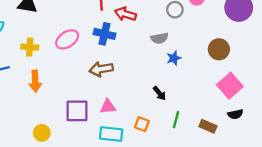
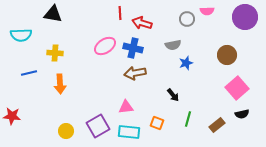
blue cross: (105, 34) -> (133, 48), moved
pink ellipse: (67, 39) -> (105, 46), moved
brown arrow: (101, 69) -> (135, 73), moved
purple square: (77, 111) -> (98, 126), moved, turned -30
brown rectangle: (208, 126) -> (217, 125), turned -63

